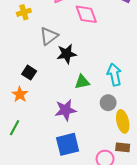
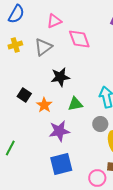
yellow cross: (24, 12) -> (15, 45), moved
gray triangle: (49, 36) -> (43, 47), moved
orange star: (20, 94) -> (44, 105), moved

